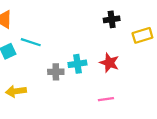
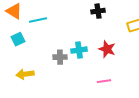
black cross: (112, 19) -> (98, 11), moved
cyan line: (31, 42) -> (38, 20), moved, turned -30

